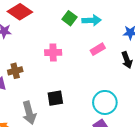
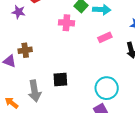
pink cross: (53, 52) -> (66, 23), moved

